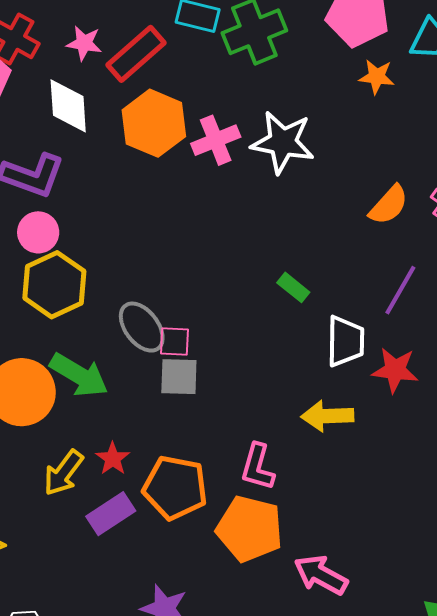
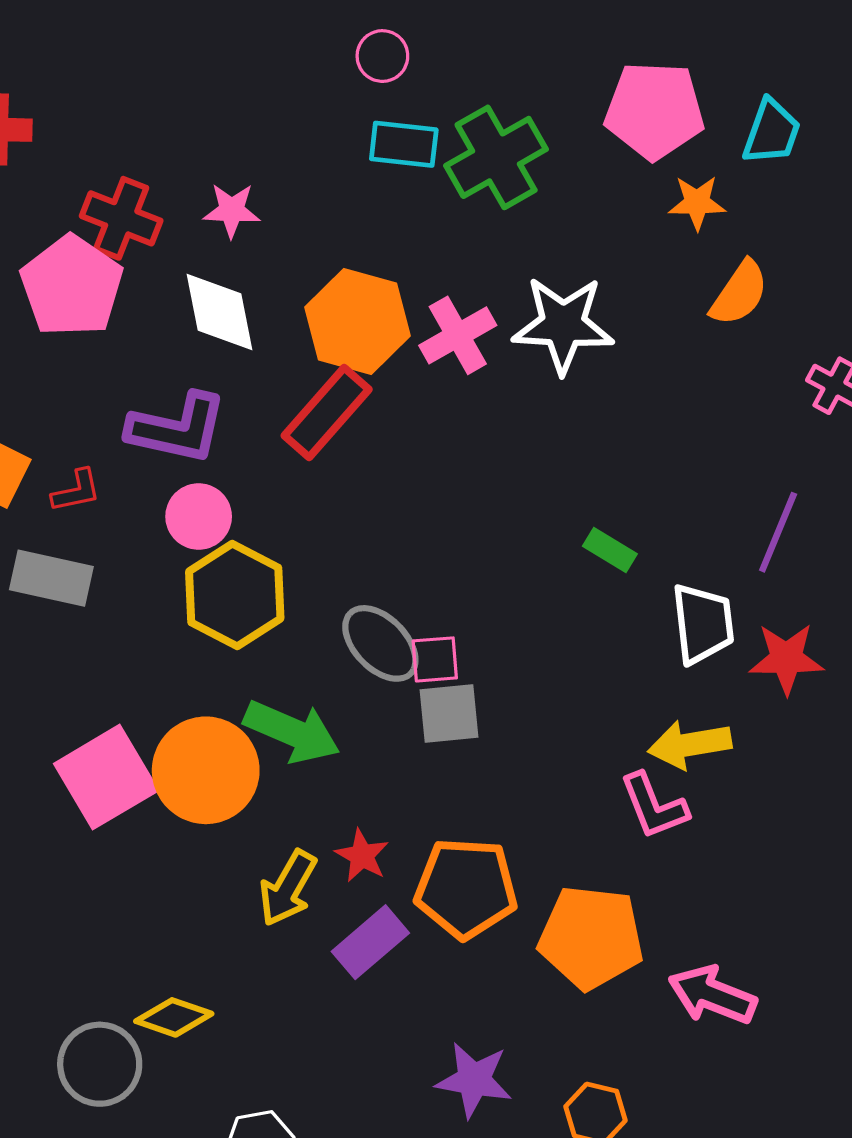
red rectangle: (136, 54) -> (327, 413), moved
orange semicircle: (389, 205) -> (739, 293), moved
pink L-shape: (258, 467) -> (654, 806), moved, turned -30

